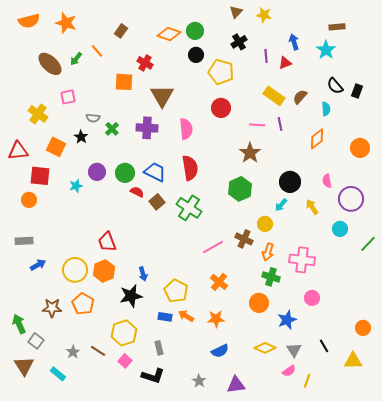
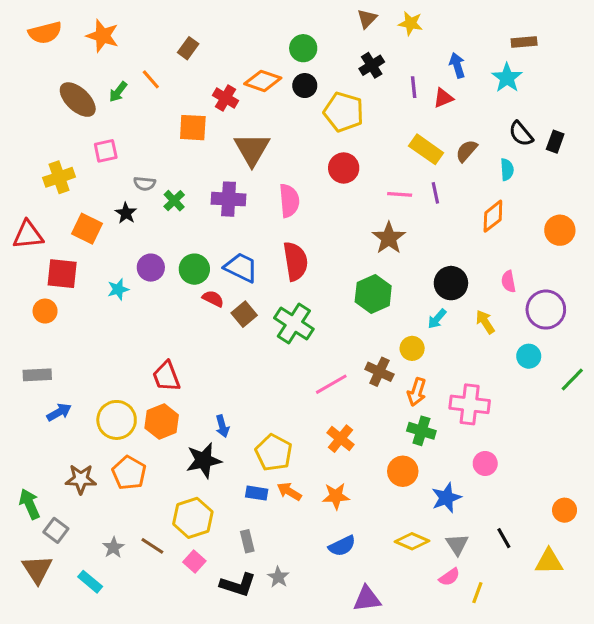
orange diamond: (169, 34) -> (263, 81), moved
yellow cross: (38, 114) -> (59, 177), turned 36
gray star: (199, 381) -> (278, 577), moved

